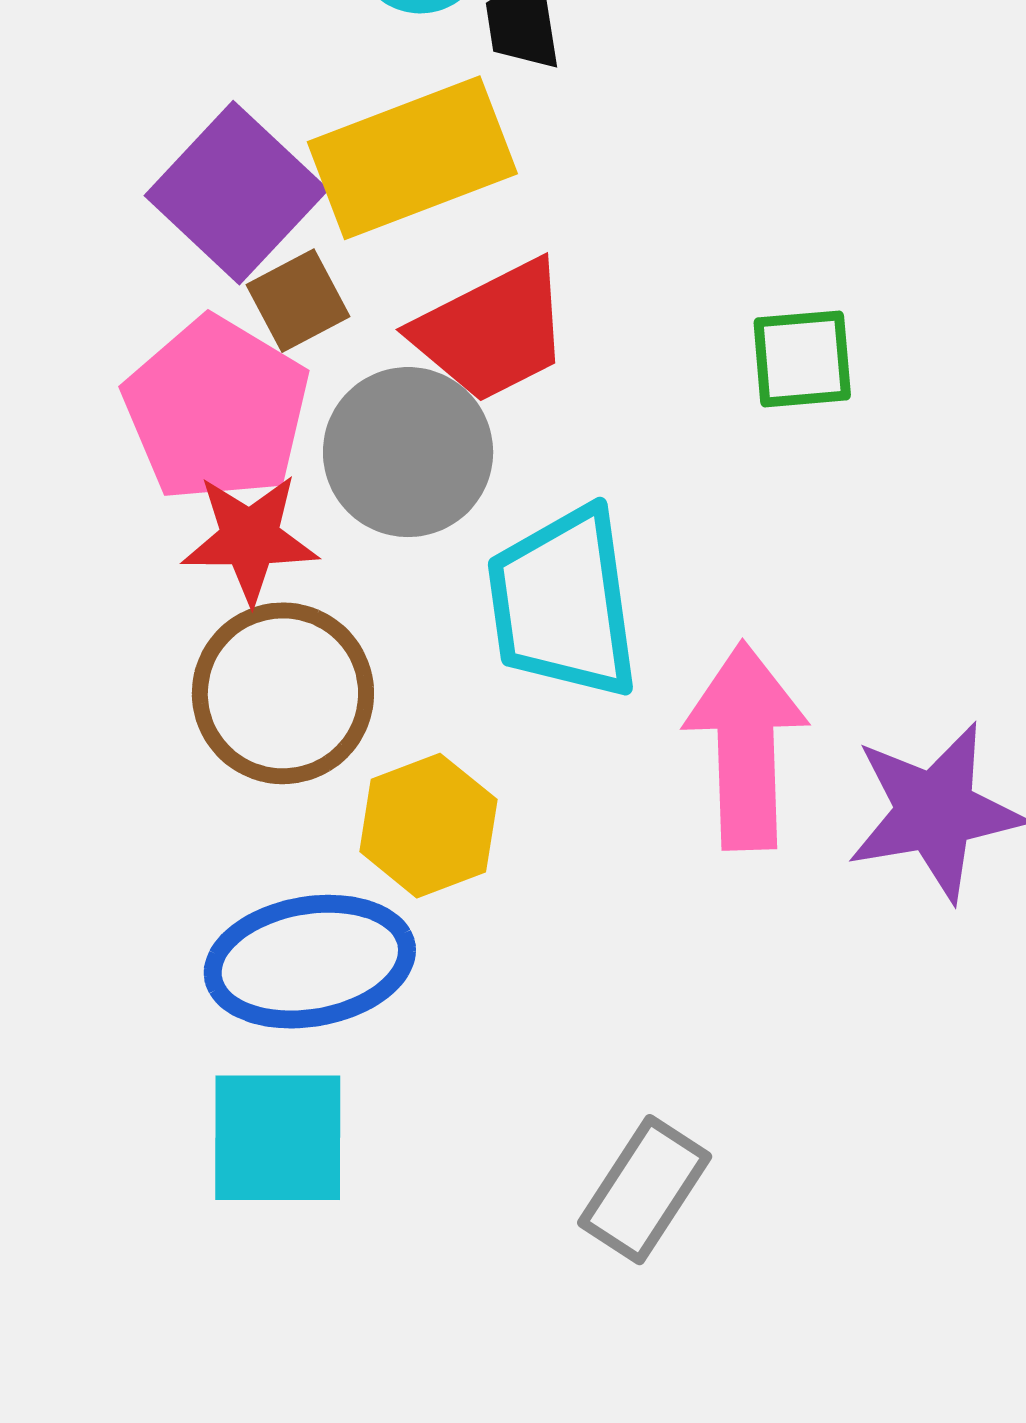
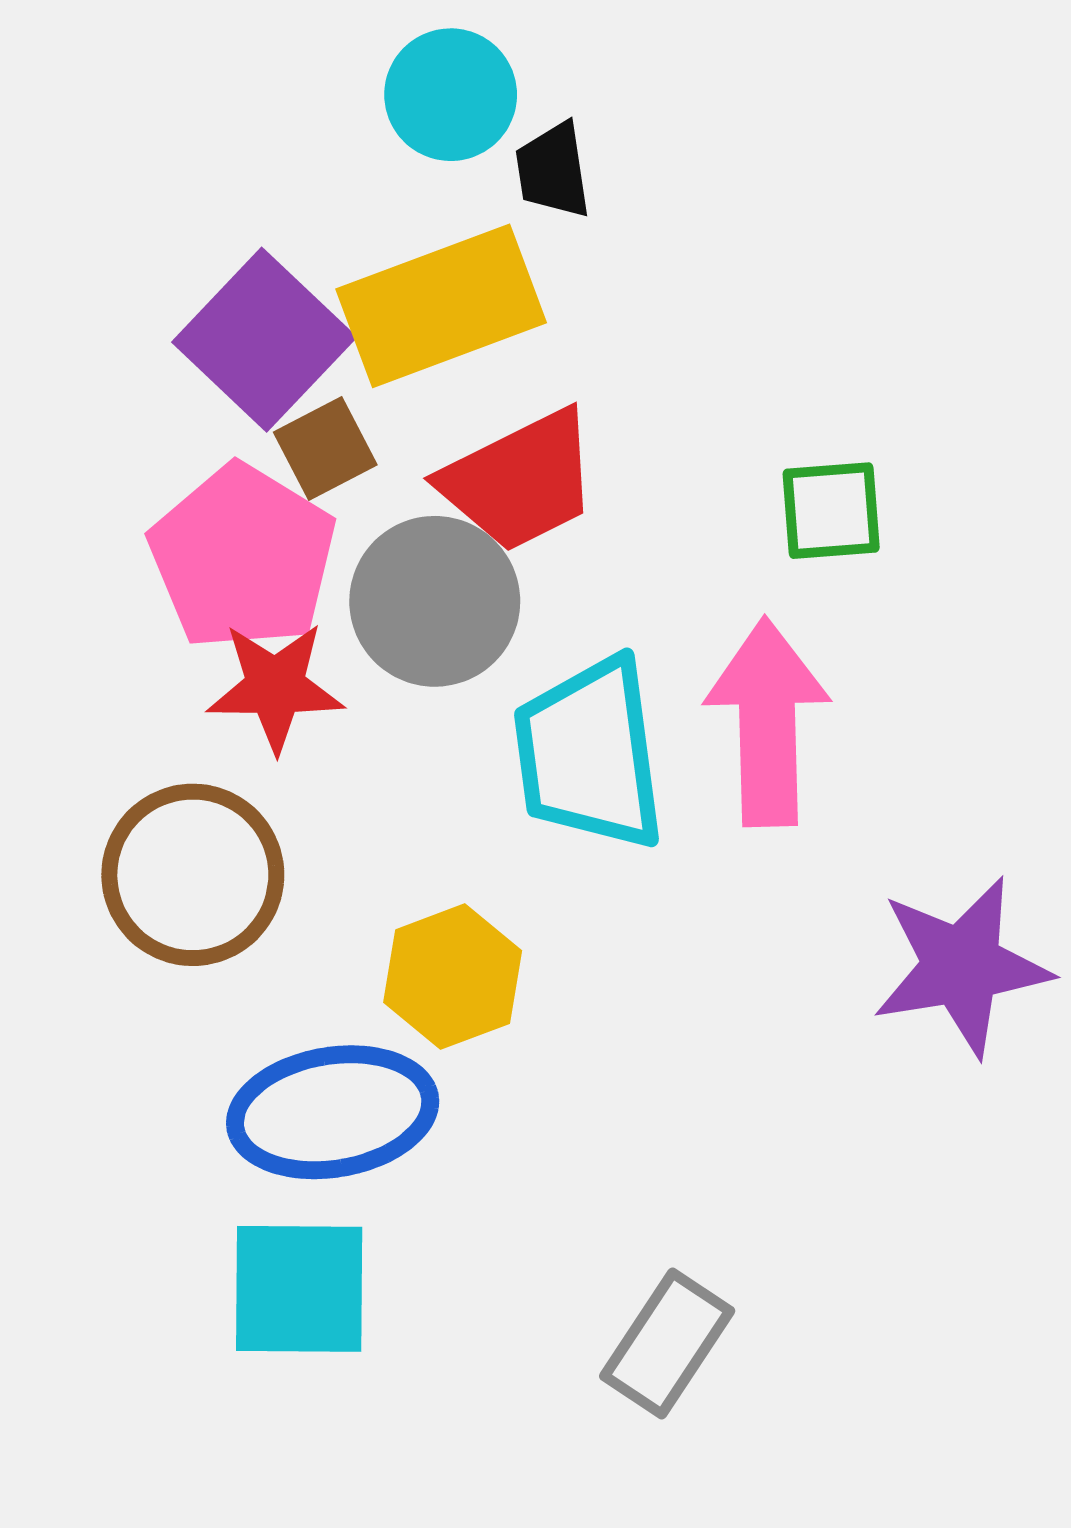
brown circle: (283, 693) -> (193, 875), moved
pink arrow: (746, 746) -> (767, 722), moved

